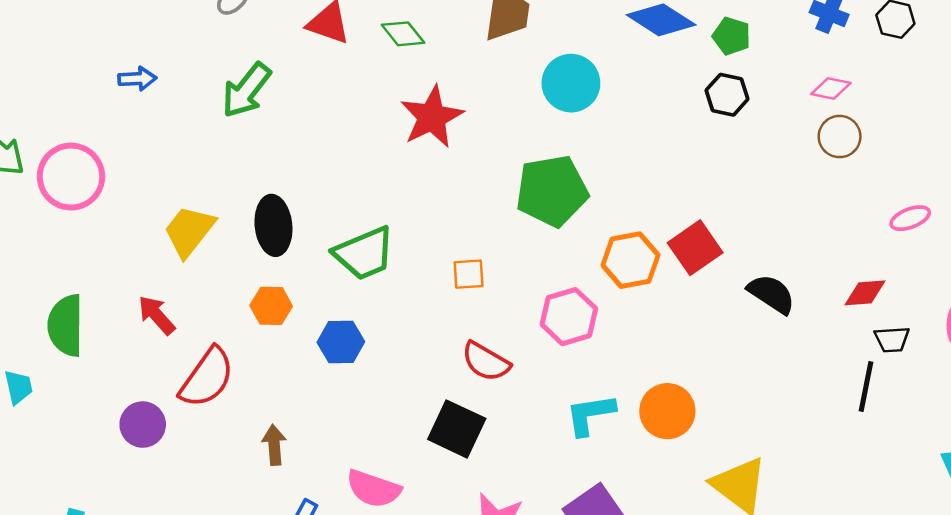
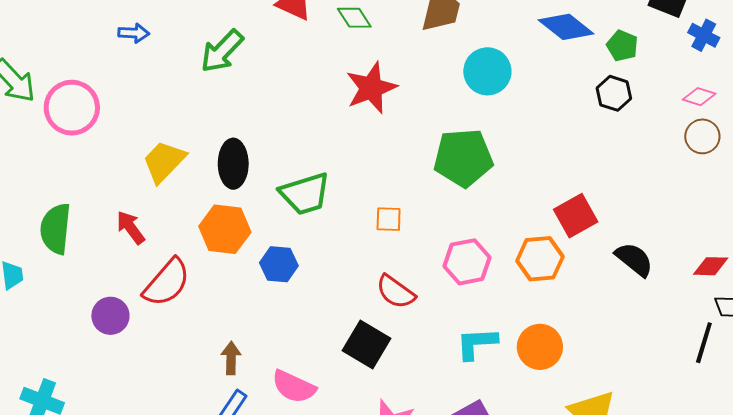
orange hexagon: (630, 260) -> (540, 259), moved
orange hexagon: (271, 306) -> (225, 229), size x1.5
brown arrow: (274, 445) -> (231, 358), moved

